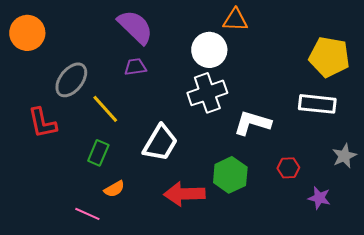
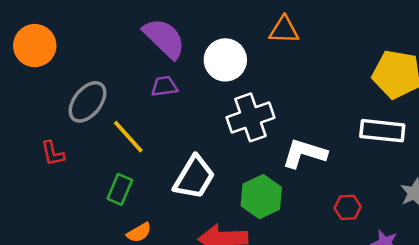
white circle: (209, 50) -> (225, 60), moved
red L-shape: (42, 123) -> (53, 153), size x0.7
green hexagon: (230, 175) -> (261, 197), moved

